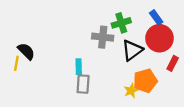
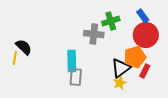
black triangle: (132, 50) -> (121, 68), moved
red rectangle: (173, 63) -> (145, 71), moved
cyan rectangle: (79, 67) -> (72, 61), size x1.5
orange pentagon: (145, 81) -> (135, 57), moved

